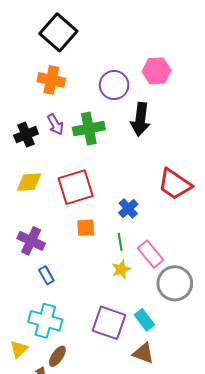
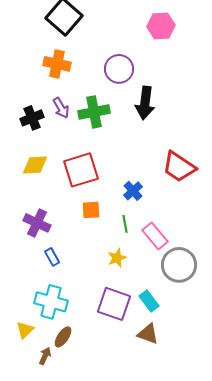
pink hexagon: (157, 71) -> (161, 26), moved
yellow star: (121, 269) -> (117, 258), moved

